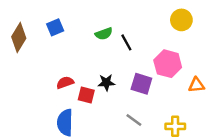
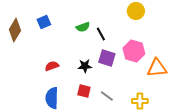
yellow circle: (181, 20) -> (136, 11), moved
purple square: (141, 84) -> (107, 58), moved
orange triangle: (196, 85) -> (157, 68), size x1.5
red square: (86, 95) -> (84, 91), moved

